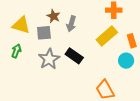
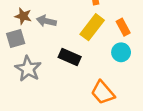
gray arrow: (71, 24) -> (46, 21), turned 98
black rectangle: (74, 56) -> (70, 57), moved

